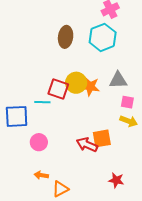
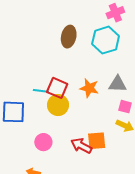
yellow circle: (76, 83) -> (58, 105), moved
cyan line: (42, 102) -> (41, 91), moved
pink circle: (39, 142) -> (43, 142), moved

